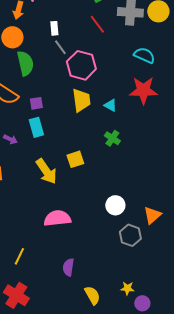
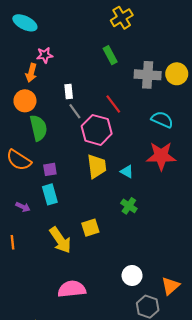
red line: (97, 24) -> (113, 104), moved

